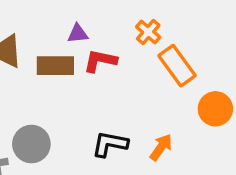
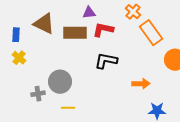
black L-shape: (110, 144) -> (106, 61), moved
orange arrow: (161, 147) -> (141, 84), turned 54

